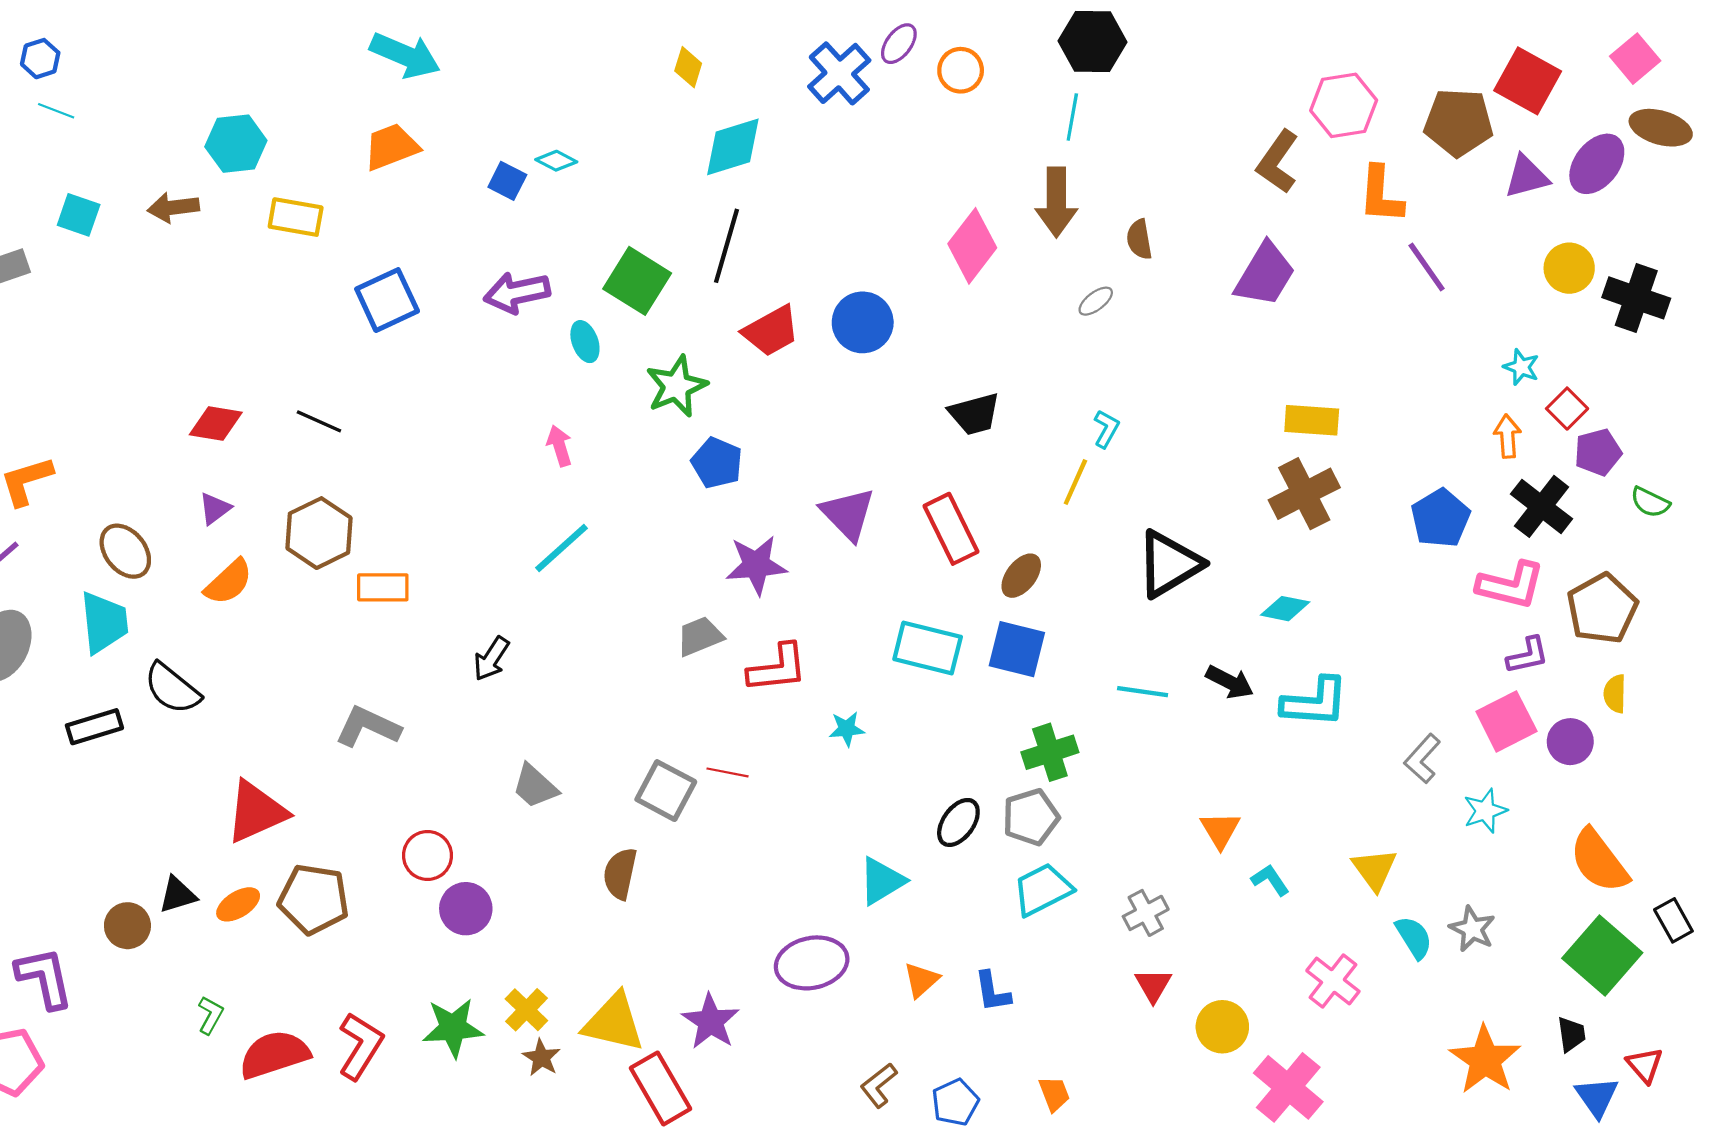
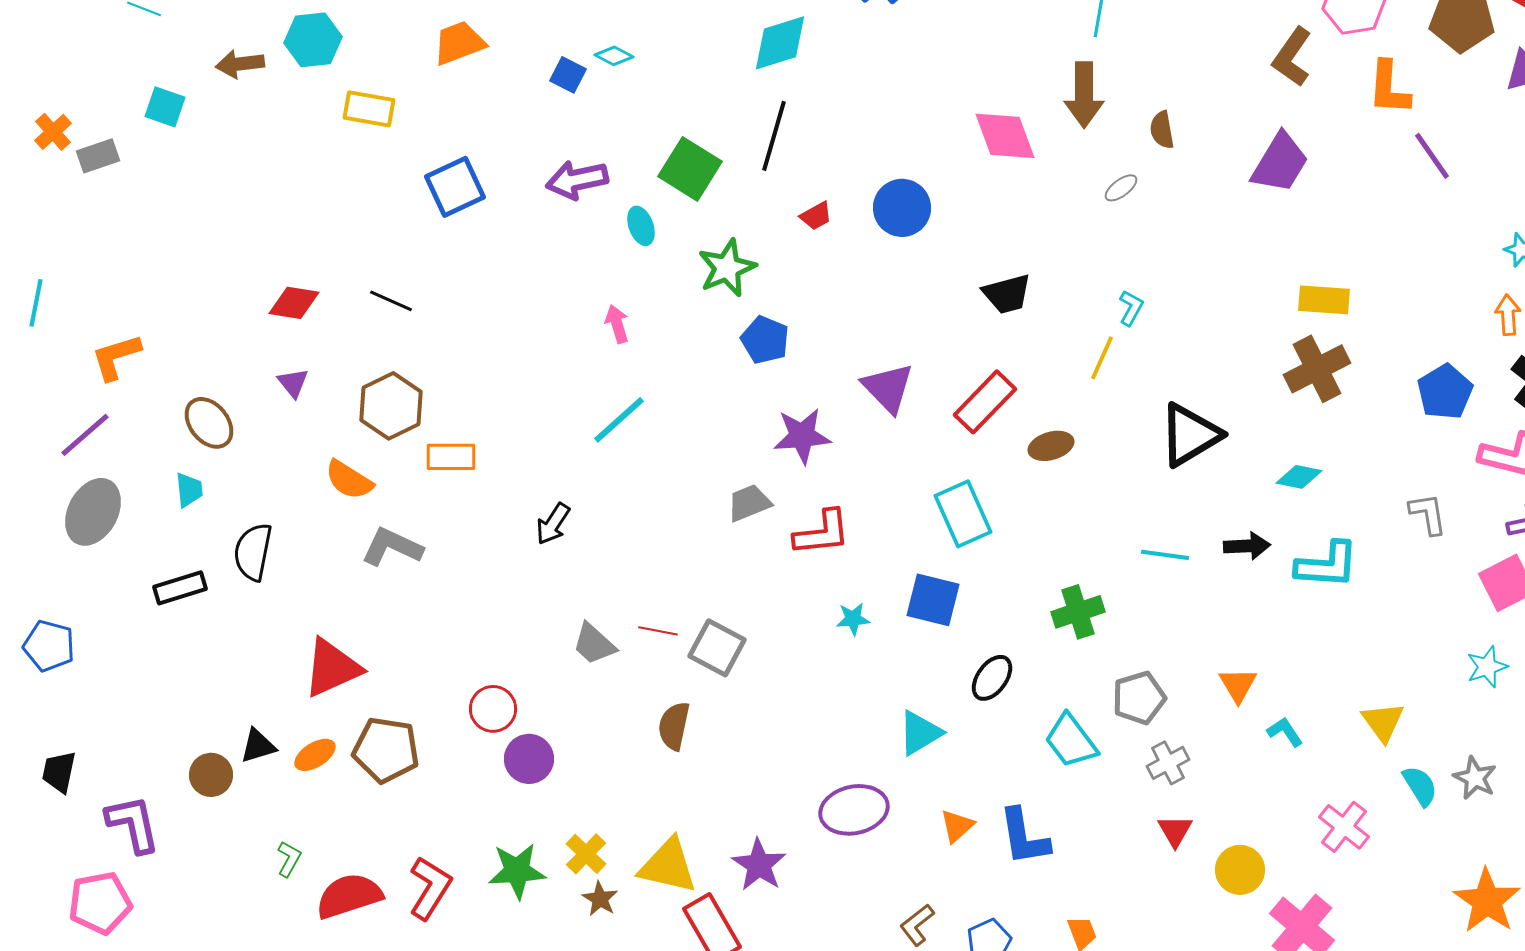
brown arrow: (173, 207) -> (240, 64), moved
pink diamond: (972, 246) -> (1005, 136), turned -58
red trapezoid: (771, 331) -> (816, 216), size x0.6
purple triangle: (215, 509) -> (293, 383), turned -32
red rectangle: (951, 529) -> (985, 402), turned 70
brown ellipse: (1021, 576) -> (1051, 446), turned 36
orange semicircle: (229, 582) -> (349, 480), moved, turned 75
cyan trapezoid: (104, 622) -> (189, 490), size x0.6
cyan rectangle: (928, 648) -> (963, 514), turned 52
blue square: (1017, 649) -> (933, 600), moved
black arrow: (1230, 682) -> (1247, 546), turned -30
black semicircle: (172, 688) -> (253, 552), turned 62
gray L-shape: (368, 727) -> (392, 547), moved
cyan star: (847, 729) -> (853, 619), moved
gray L-shape: (1422, 759) -> (1428, 514), moved, turned 129
red line: (728, 772) -> (658, 631), moved
gray pentagon: (1031, 817) -> (1139, 698), moved
cyan trapezoid: (1042, 890) -> (1071, 741), turned -100
blue L-shape: (992, 992) -> (1024, 837), size x1.5

